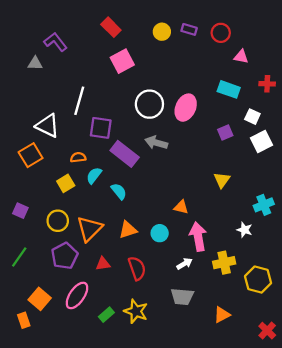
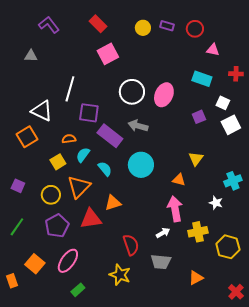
purple L-shape: (55, 42) -> (49, 25), moved
orange triangle: (181, 207) -> (179, 180), moved
orange triangle: (89, 229) -> (79, 187), moved
cyan circle: (160, 233) -> (141, 165), moved, size x1.6
red triangle: (103, 264) -> (91, 219), moved, size x1.6
red semicircle: (137, 268) -> (131, 245), moved
green rectangle: (106, 315) -> (78, 290), moved
orange rectangle: (24, 320) -> (12, 281), moved

